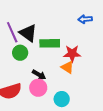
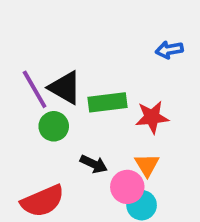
orange triangle: (67, 67) -> (147, 165), moved, turned 32
pink circle: (38, 88) -> (127, 187), moved

